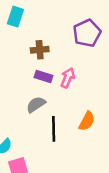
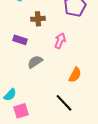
purple rectangle: (43, 77) -> (20, 40), moved
black line: (54, 129) -> (64, 103), moved, turned -42

